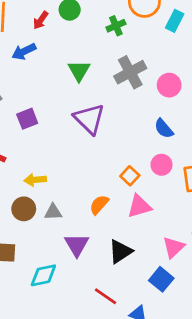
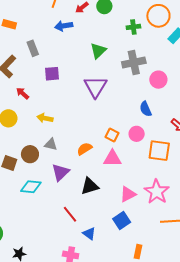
orange square: (130, 176) -> (112, 135), turned -32
brown circle: (24, 209) -> (30, 154), moved
blue square: (161, 279) -> (122, 221), moved

